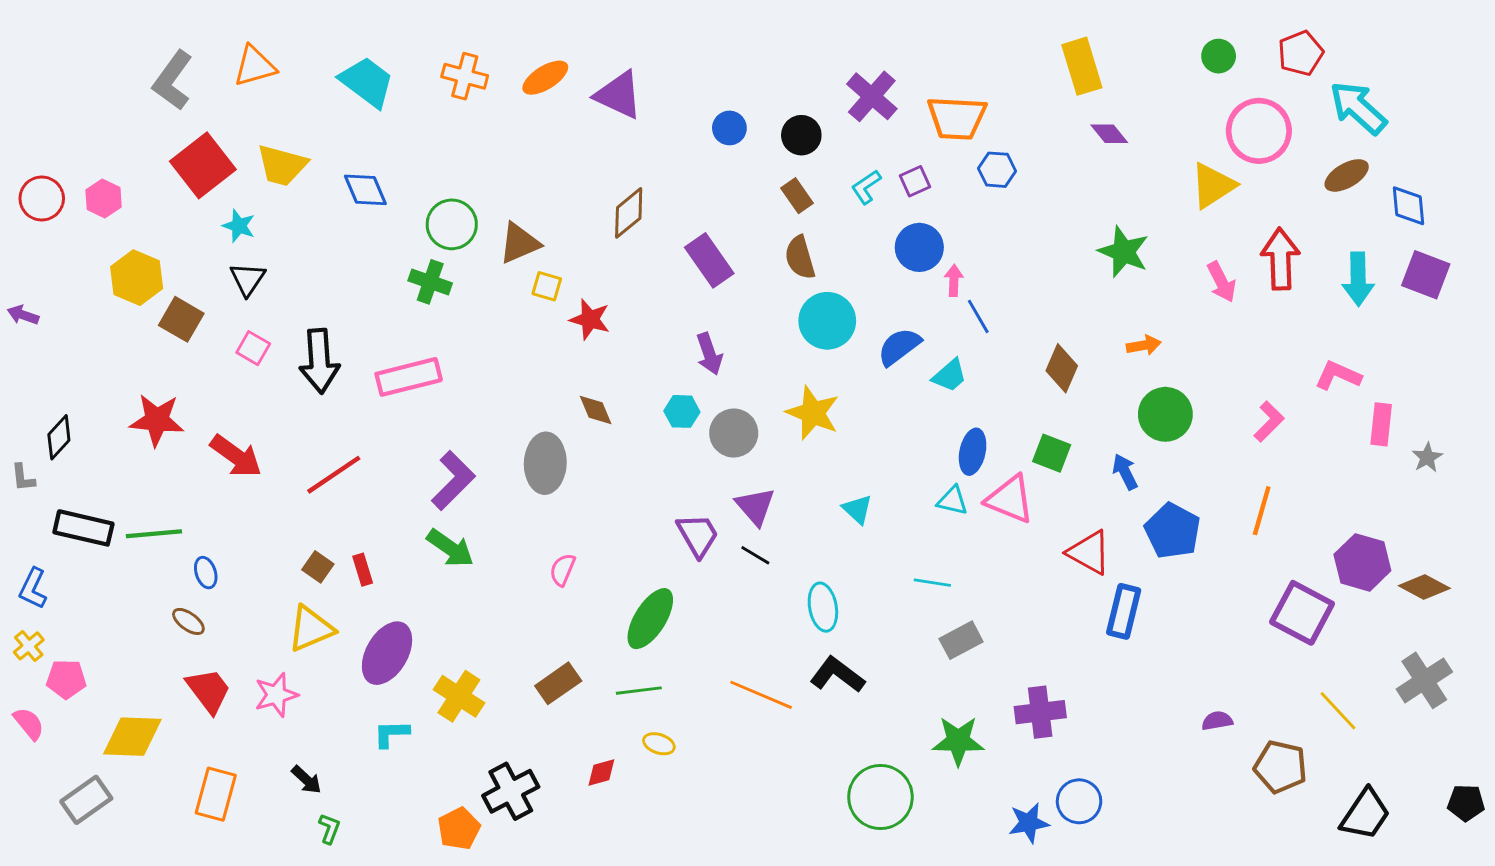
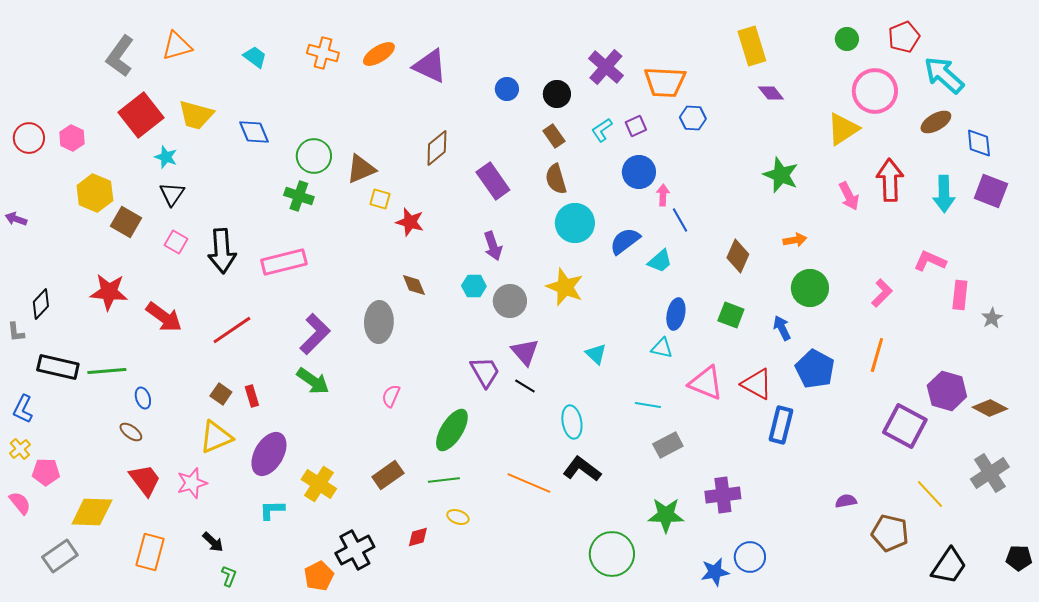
cyan trapezoid: (367, 82) -> (255, 57), size x0.6
pink triangle: (1010, 499) -> (706, 383), moved

